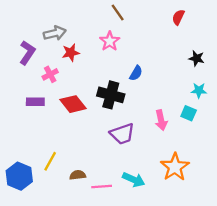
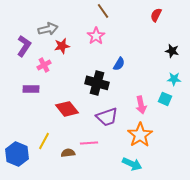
red diamond: (73, 104) -> (67, 109), moved
orange star: (175, 167) -> (140, 135), moved
cyan arrow: (134, 180) -> (132, 164), moved
pink line: (102, 186) -> (89, 143), moved

